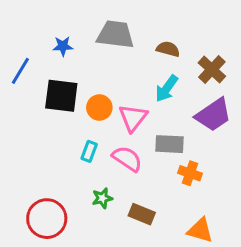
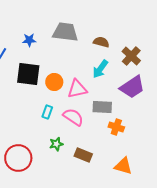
pink triangle: (133, 118) -> (77, 89), turned 40

